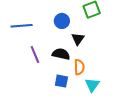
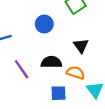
black triangle: (78, 39) -> (81, 46), moved
orange semicircle: (79, 67) -> (76, 73), turned -56

